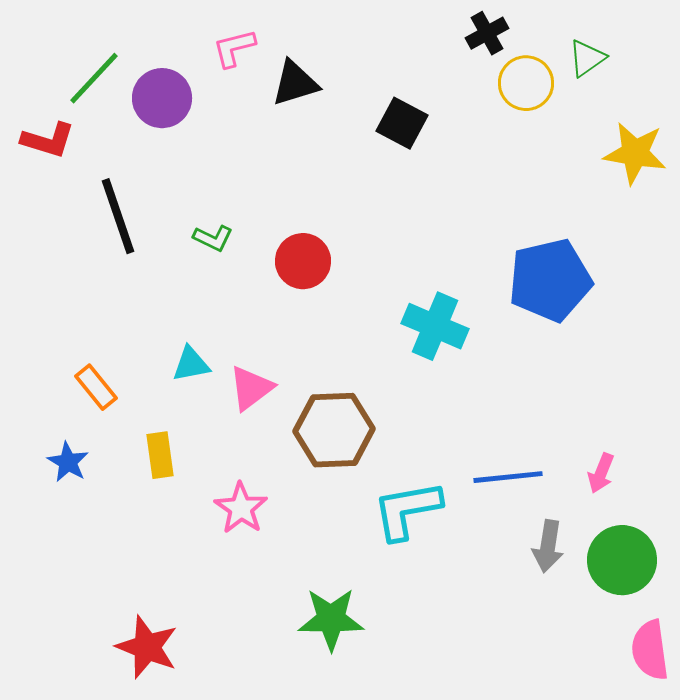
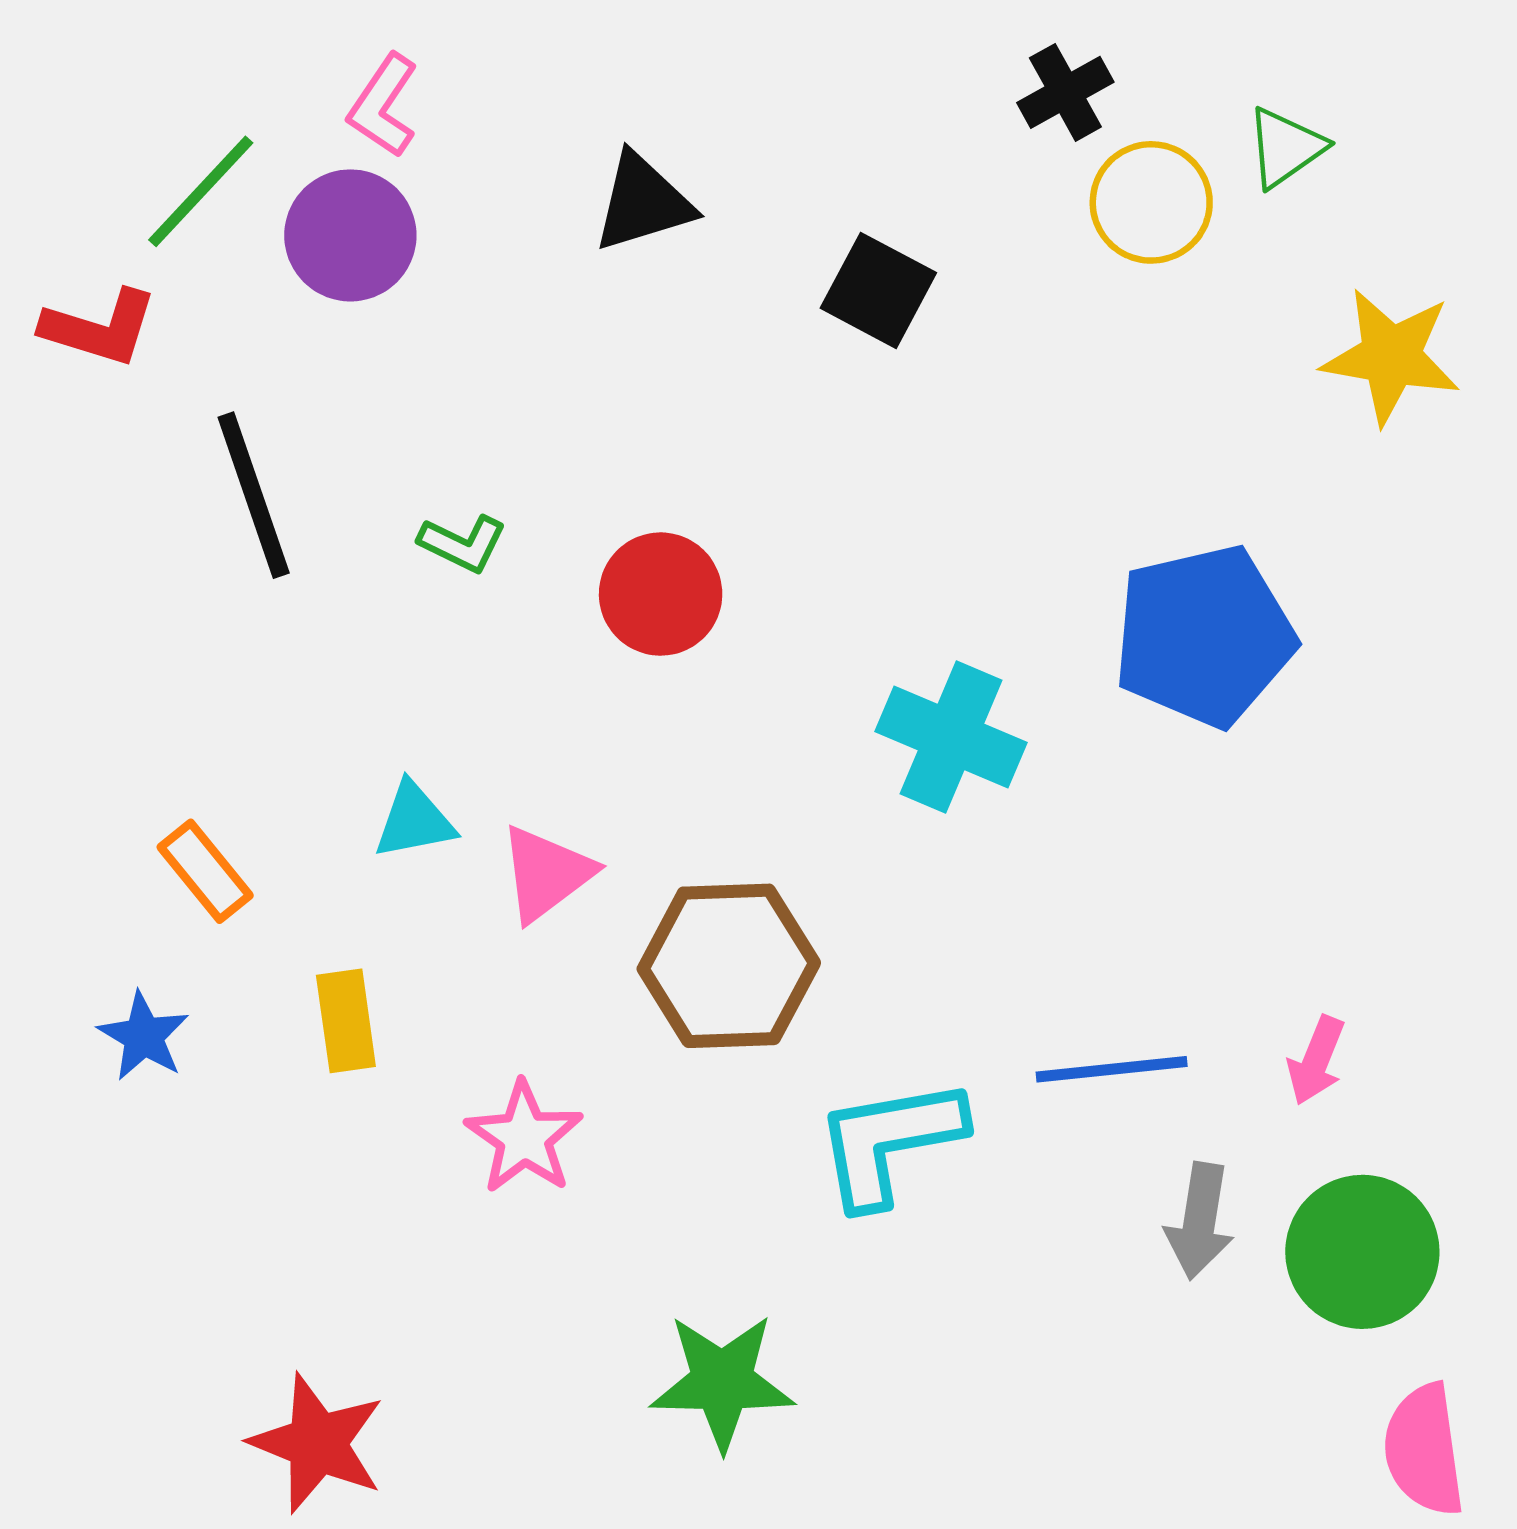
pink L-shape: (234, 48) -> (383, 106), moved, turned -42

